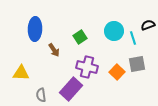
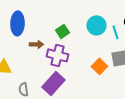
brown arrow: (54, 50) -> (36, 44), turned -56
purple cross: (87, 67) -> (57, 55), moved

